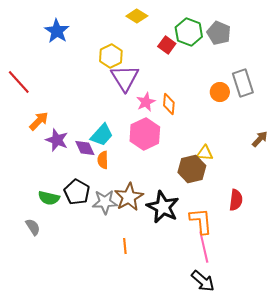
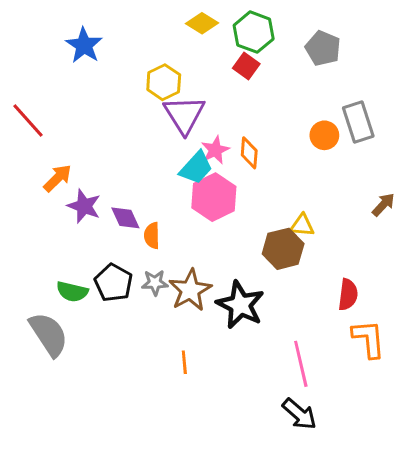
green hexagon: (189, 32) -> (254, 32), moved
cyan trapezoid: (102, 135) -> (196, 168), moved
gray star: (105, 202) -> (155, 283), moved, size x0.7
orange L-shape: (201, 221) -> (369, 339), moved
gray semicircle: (33, 227) -> (49, 334), size x1.8

